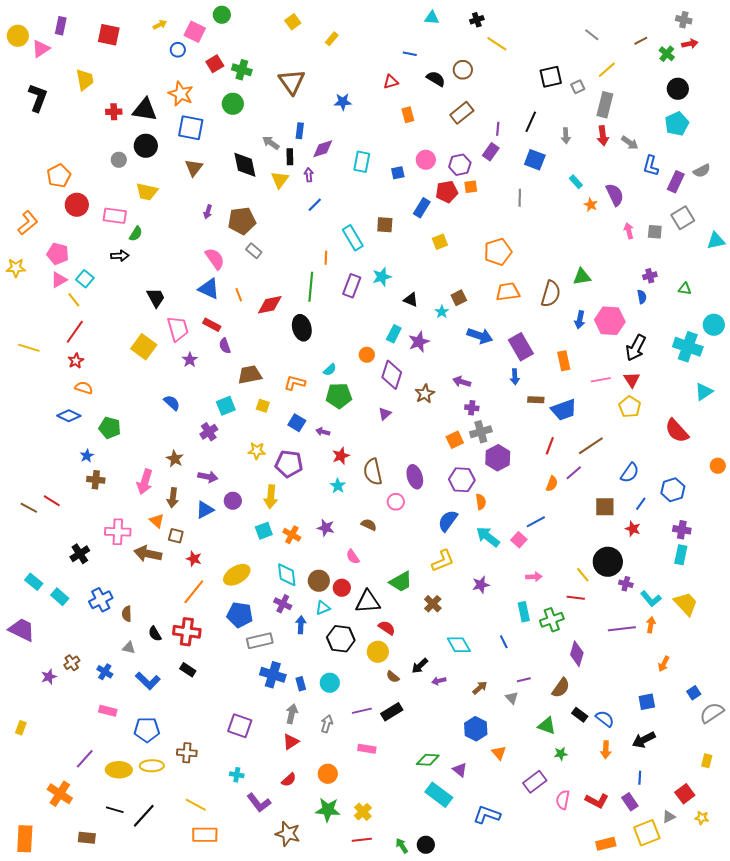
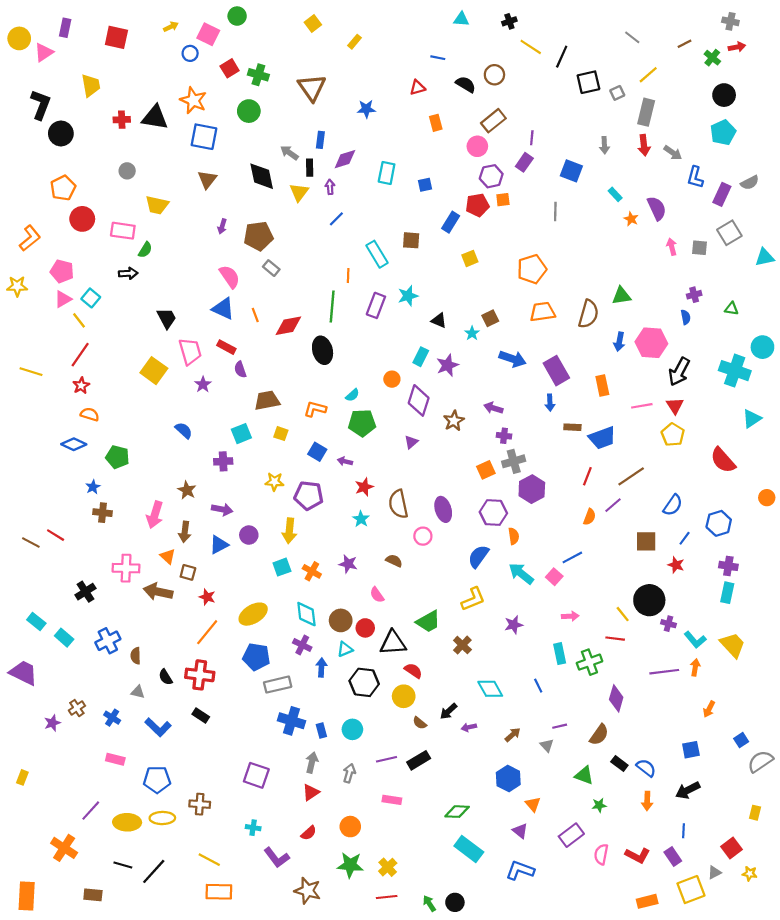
black line: (531, 122) -> (562, 57), moved
black circle: (146, 146) -> (61, 133), moved
pink circle: (426, 160) -> (477, 146), moved
purple cross: (209, 432) -> (223, 461), turned 30
purple triangle: (460, 770) -> (520, 831), moved

